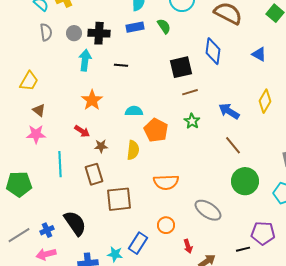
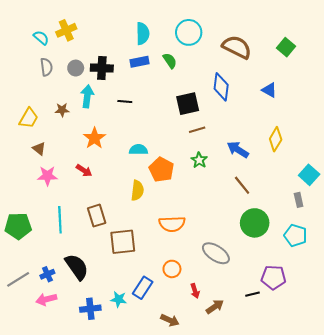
pink star: (36, 134) -> (47, 176), moved
brown star: (101, 146) -> (62, 110), moved
cyan line: (60, 164) -> (60, 220), moved

